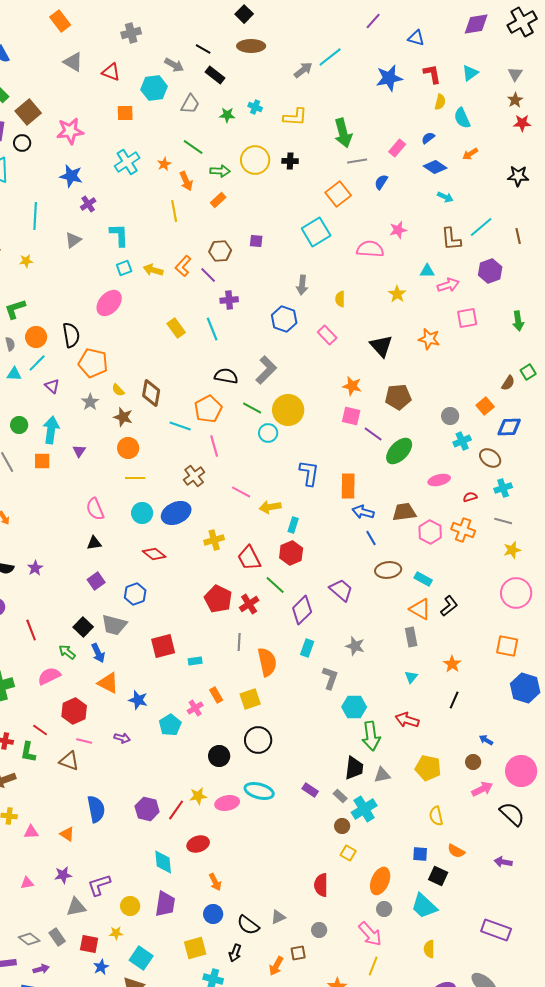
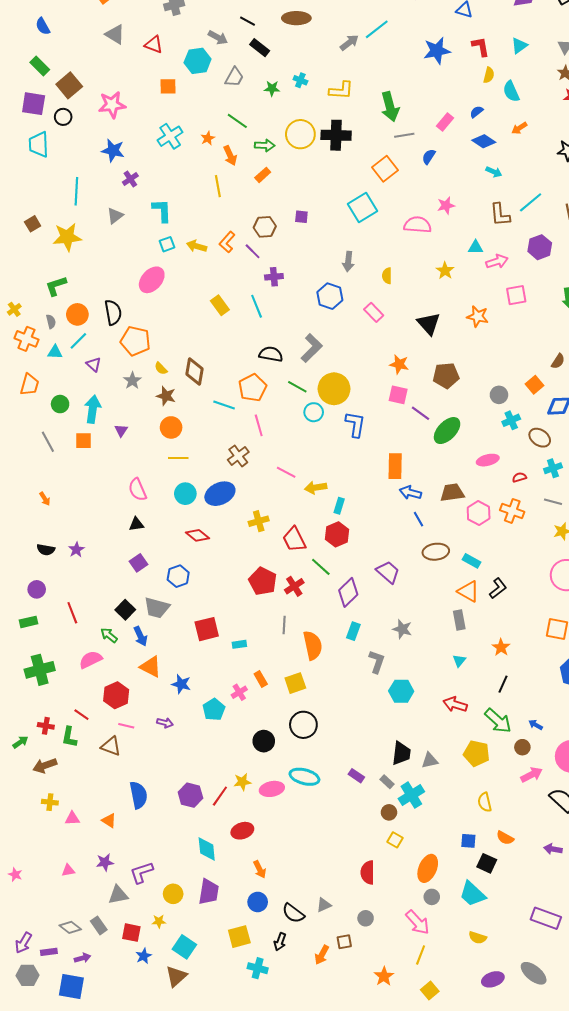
black cross: (290, 161) -> (336, 135), size x1.8
yellow star: (26, 261) -> (67, 237), size x2.0
blue L-shape: (309, 473) -> (355, 424), moved
green arrow: (371, 736) -> (498, 721), moved, turned -40
yellow semicircle: (429, 949) -> (478, 938), turned -72

